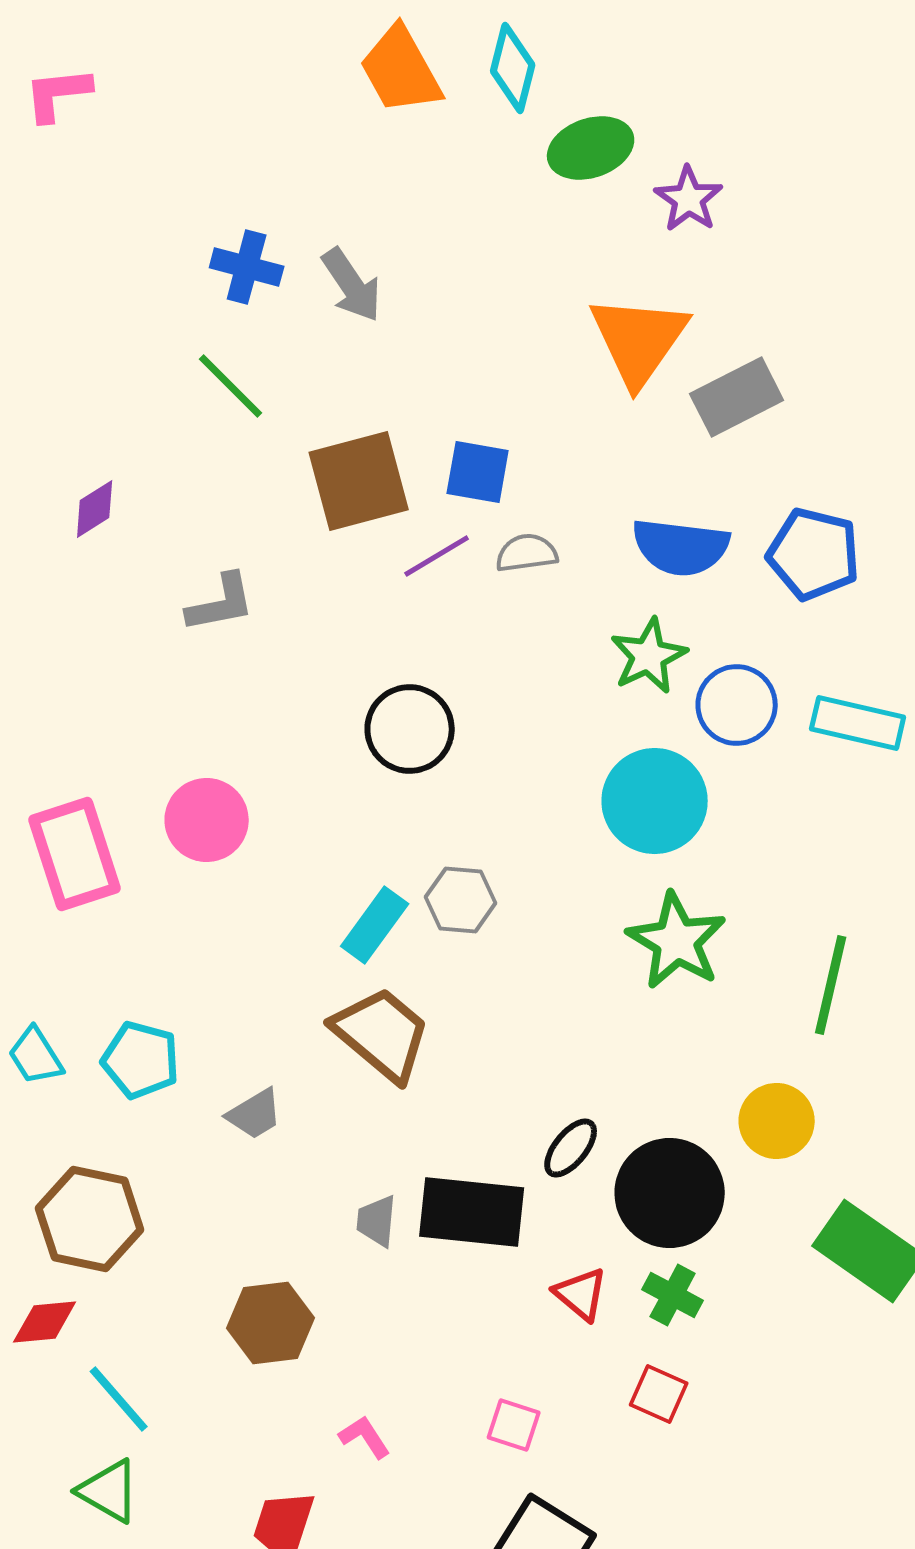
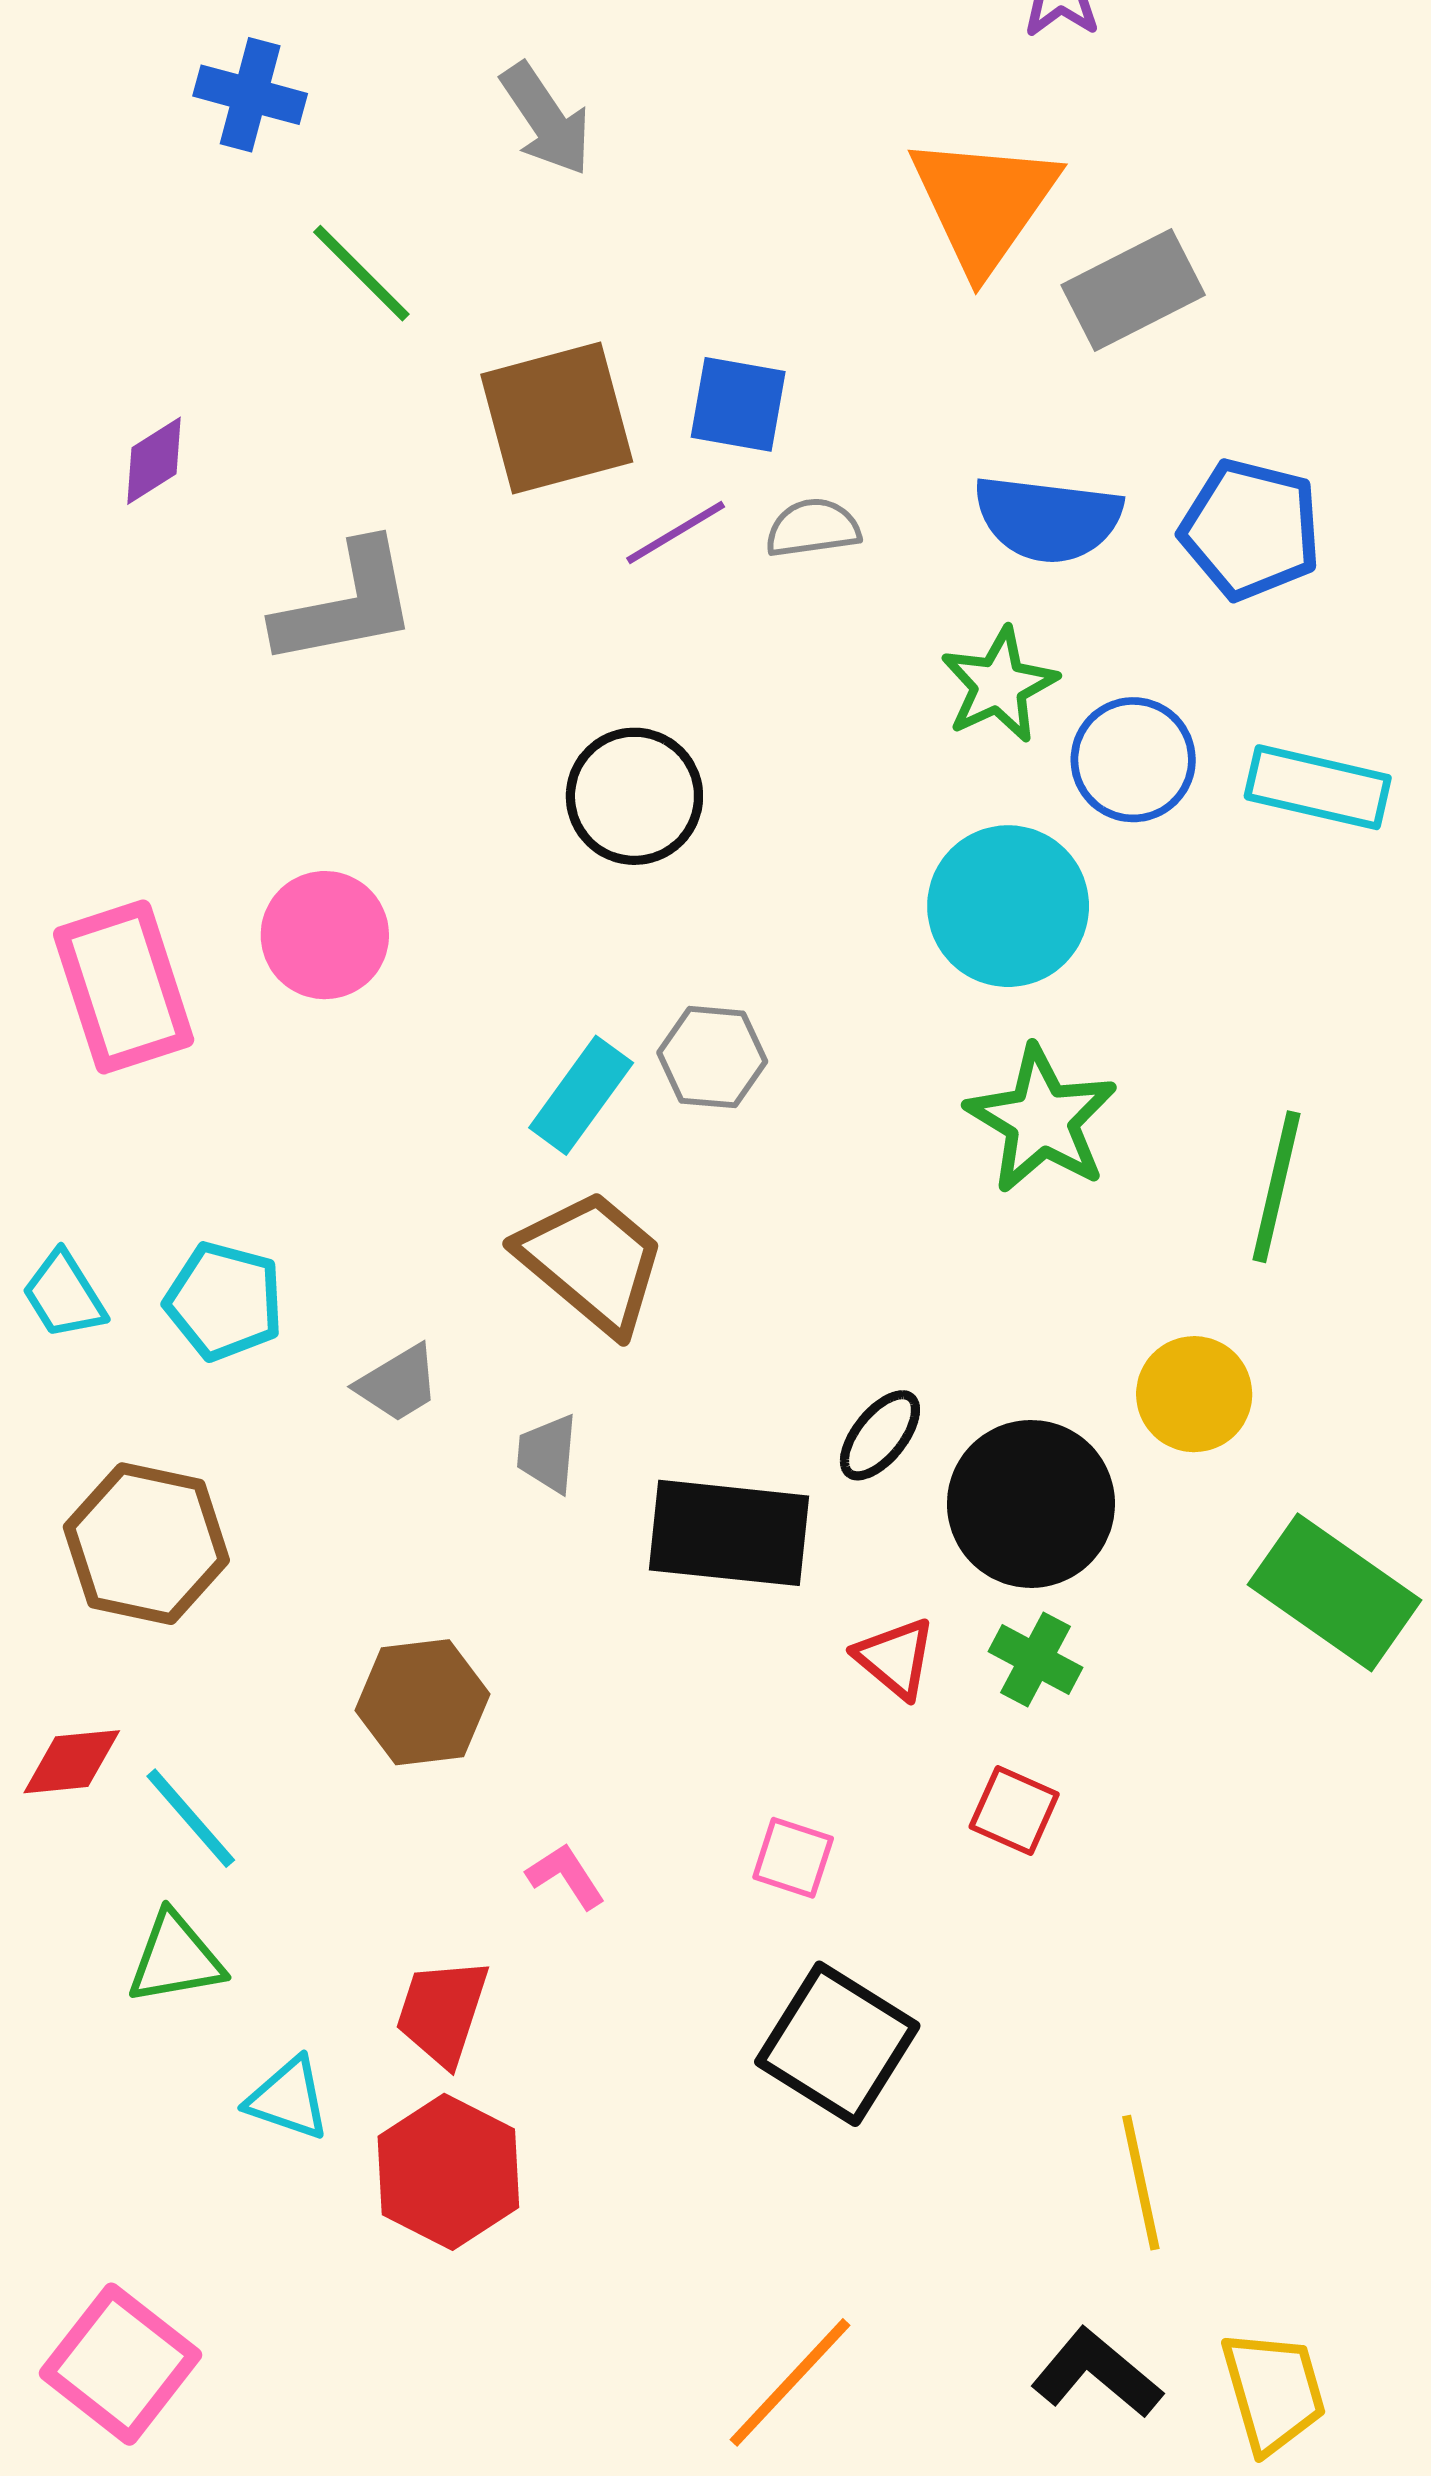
blue cross: (247, 267) -> (250, 95), moved
gray L-shape: (221, 603) -> (346, 604), size x1.4
gray trapezoid: (377, 1221) -> (548, 1454), moved
red diamond: (45, 1322) -> (72, 1762), moved
green triangle: (109, 1491) -> (175, 1958), turned -40

